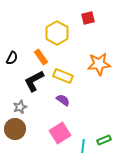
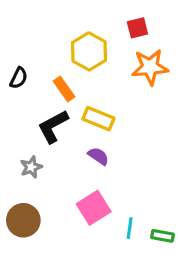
black semicircle: (12, 58) -> (19, 78), moved
orange star: (99, 64) -> (150, 67), moved
brown circle: (15, 129) -> (23, 220), moved
green rectangle: (104, 140) -> (162, 236), moved, turned 32

